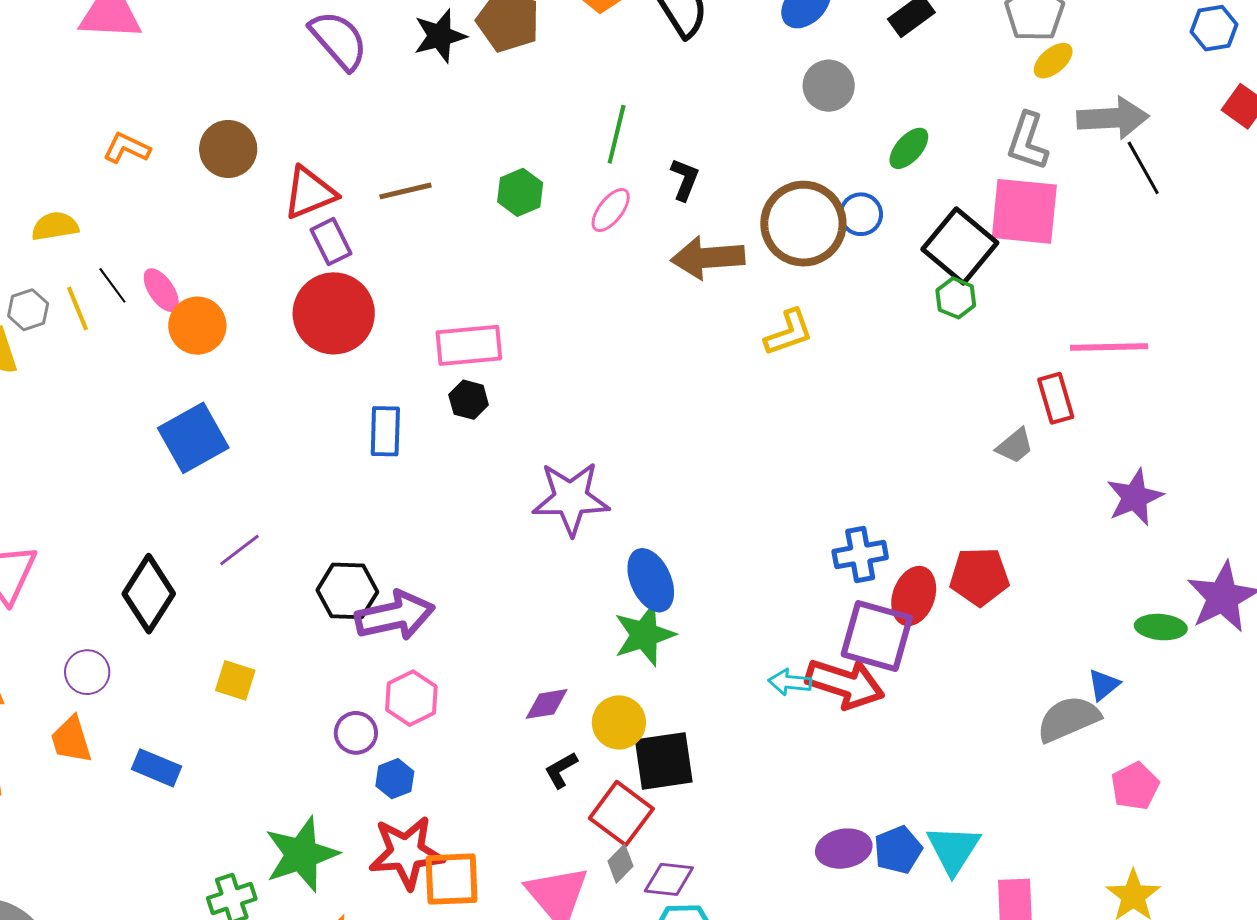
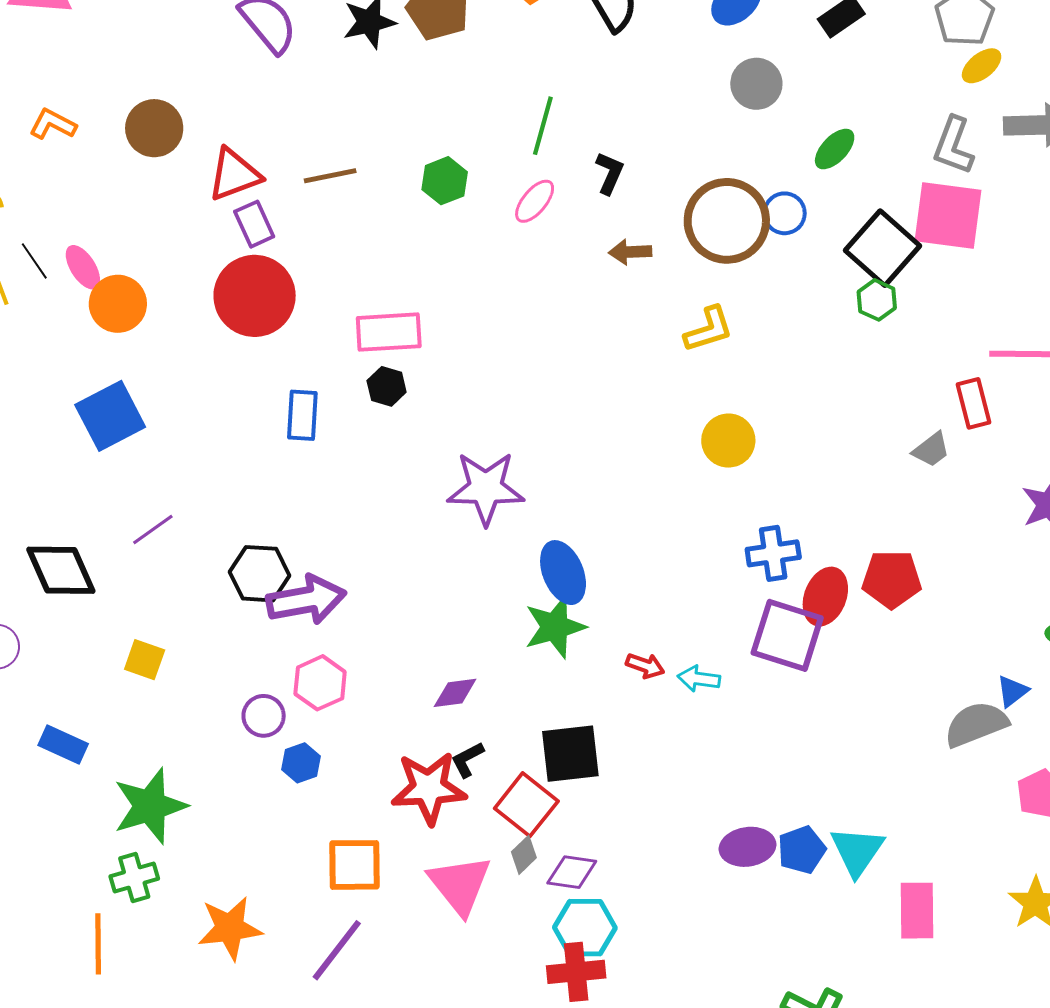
brown arrow: (708, 258) -> (630, 252), size x0.6
black diamond: (149, 594) -> (61, 570), turned -58
red arrow: (845, 684) -> (645, 666), moved, size x0.5
yellow circle: (619, 722) -> (728, 441), moved
red star: (406, 853) -> (429, 788), moved
green star: (301, 854) -> (150, 806), moved

